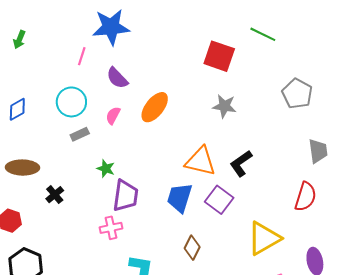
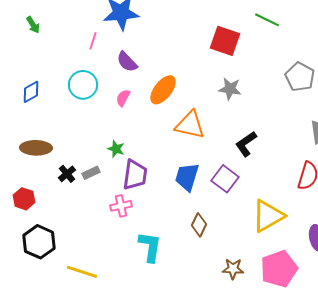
green arrow: (19, 40) -> (33, 25), turned -54
gray rectangle: (80, 134) -> (91, 173), moved
orange triangle: (200, 161) -> (190, 125), moved

